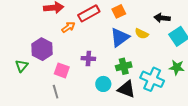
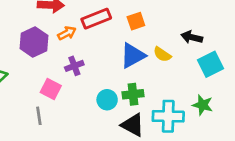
purple hexagon: (42, 49) -> (34, 42), moved
purple cross: (88, 58) -> (74, 66), moved, turned -32
cyan cross: (152, 79) -> (168, 116), turned -30
cyan circle: (103, 84) -> (107, 100), moved

